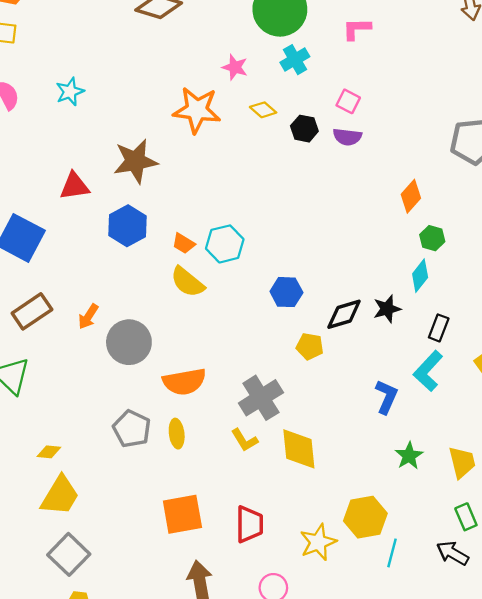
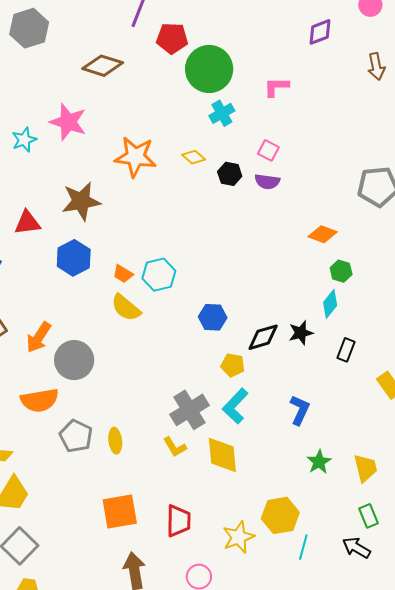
pink star: (235, 67) -> (68, 122), moved, size x1.6
orange diamond: (411, 196) -> (323, 234), turned 68
orange arrow: (88, 317) -> (39, 337), size x1.4
cyan L-shape: (428, 371) -> (235, 406), moved
orange semicircle: (184, 382) -> (40, 400), moved

